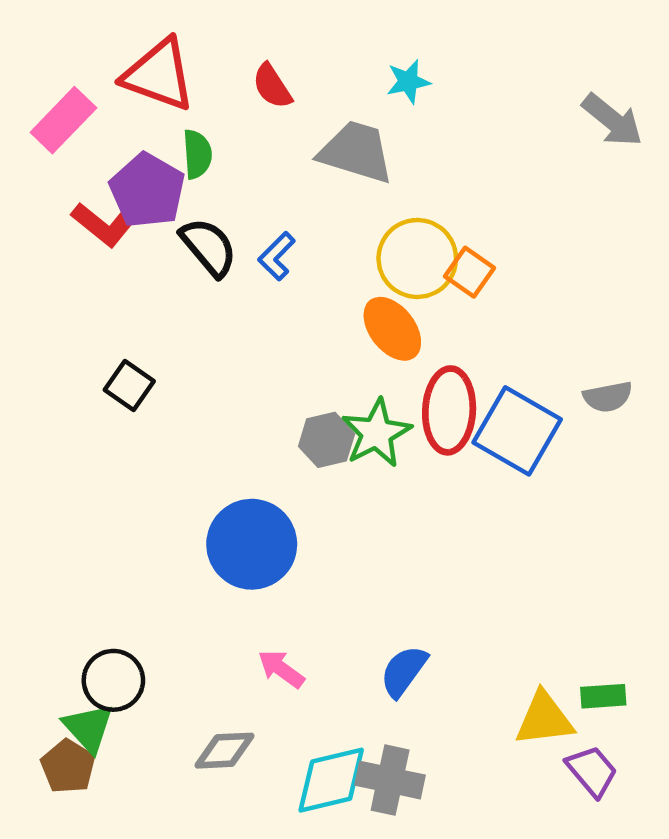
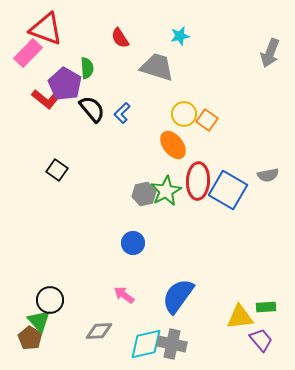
red triangle: (159, 75) -> (46, 29), moved
gray arrow: (612, 120) -> (270, 53), turned 72
yellow circle: (417, 258) -> (184, 114), size x0.7
blue circle: (252, 544) -> (133, 243), moved, size x0.6
blue semicircle: (404, 671) -> (178, 296), size x1.5

